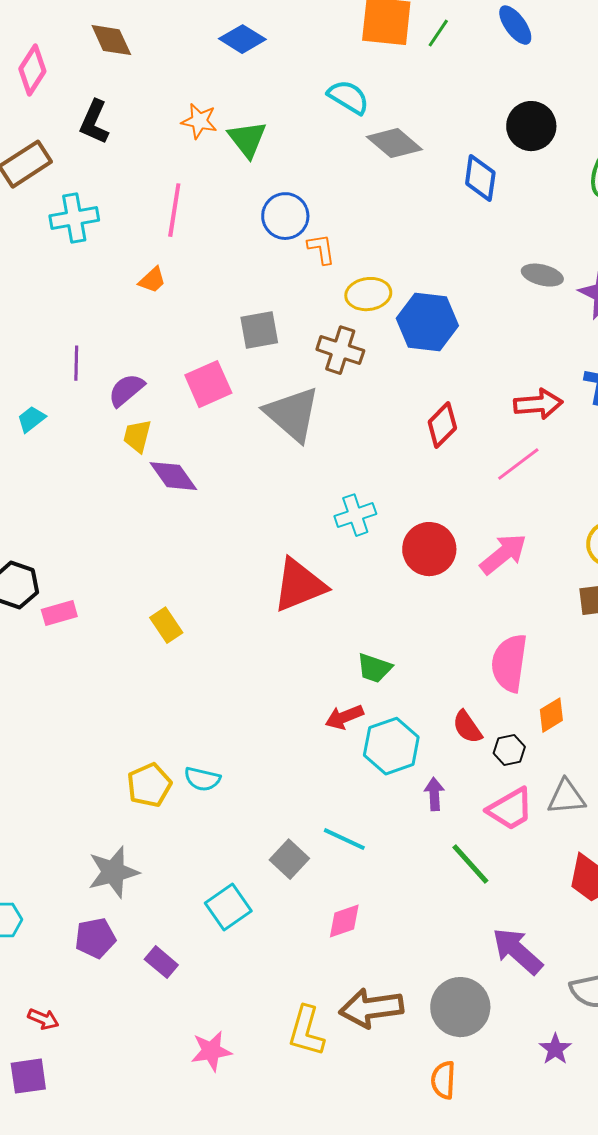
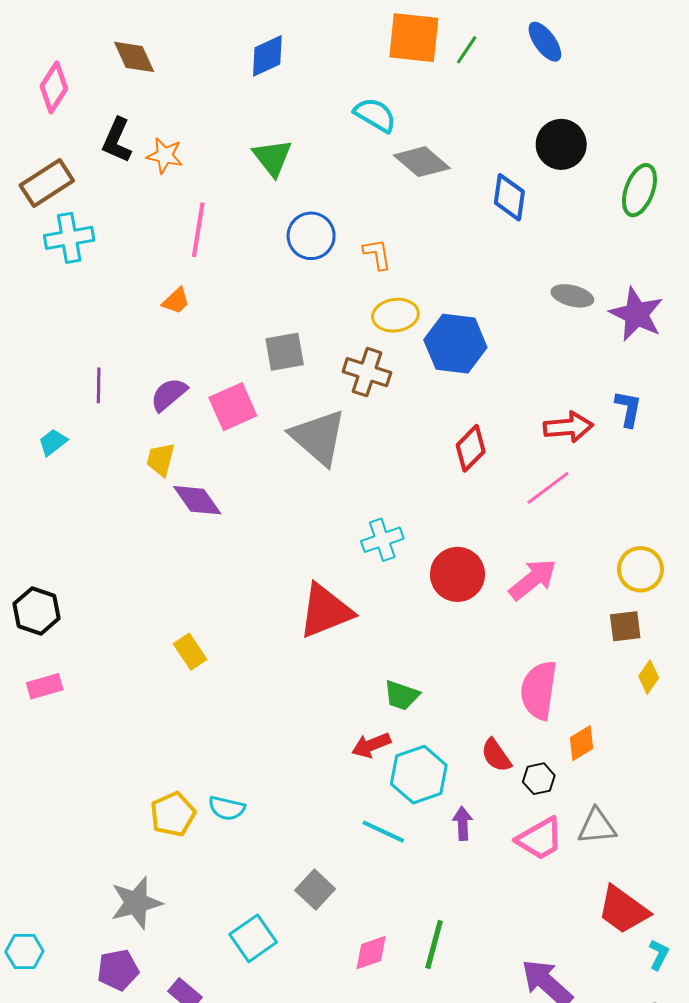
blue diamond: (242, 39) -> (267, 56), turned -57
orange star: (199, 121) -> (165, 156), moved
cyan cross: (74, 218) -> (69, 238), moved
orange L-shape: (321, 249) -> (377, 254), moved
purple semicircle: (126, 390) -> (169, 394), moved
pink rectangle: (59, 613) -> (45, 686), moved
cyan line: (344, 839) -> (383, 832), moved
green line: (470, 864) -> (434, 944), moved, turned 57

